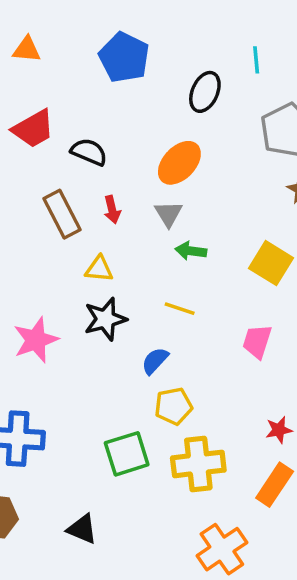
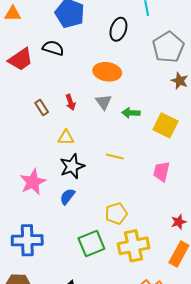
black semicircle: (89, 152) -> (53, 48), moved
orange ellipse: (179, 163) -> (107, 72), turned 60
brown rectangle: (62, 214) -> (42, 108), size x0.6
green arrow: (191, 251) -> (131, 113), moved
blue semicircle: (155, 361) -> (67, 197), moved

